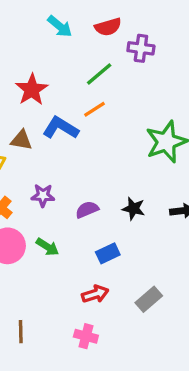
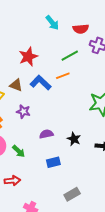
purple star: (43, 195) -> (23, 111), moved
red arrow: (95, 294) -> (12, 181), moved

